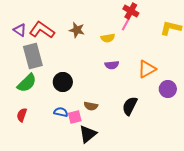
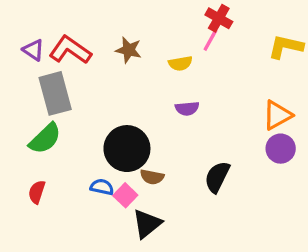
orange triangle: (147, 69) -> (277, 115), moved
black circle: (63, 82) -> (127, 149), moved, size x1.4
pink square: (75, 117) -> (125, 195), turned -32

